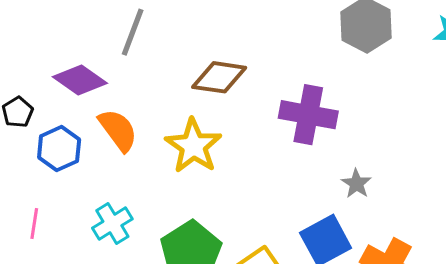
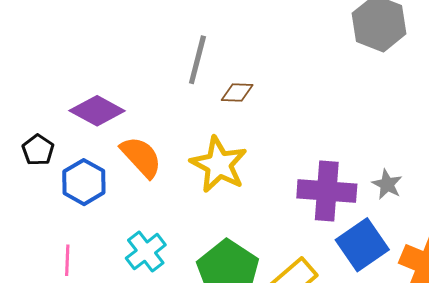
gray line: (133, 32) -> (197, 60), moved
brown diamond: (219, 77) -> (237, 92), size x0.6
purple cross: (308, 115) -> (327, 191), moved

